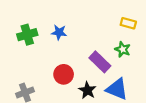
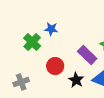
green cross: (27, 35) -> (32, 42), moved, turned -30

